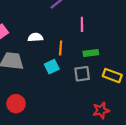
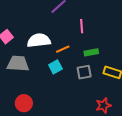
white semicircle: (35, 37) -> (39, 40), size x1.6
orange line: (61, 48) -> (63, 49), turned 64

